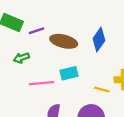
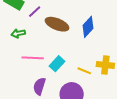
purple line: (37, 31) -> (35, 12), turned -32
cyan rectangle: (69, 73) -> (57, 64), moved, turned -42

